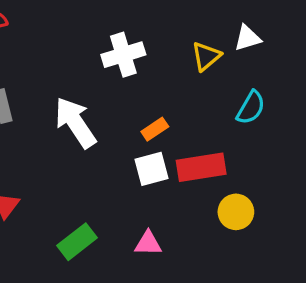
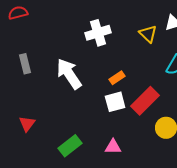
yellow triangle: (206, 56) -> (148, 34), turned -36
red rectangle: (201, 167) -> (145, 101), turned -36

